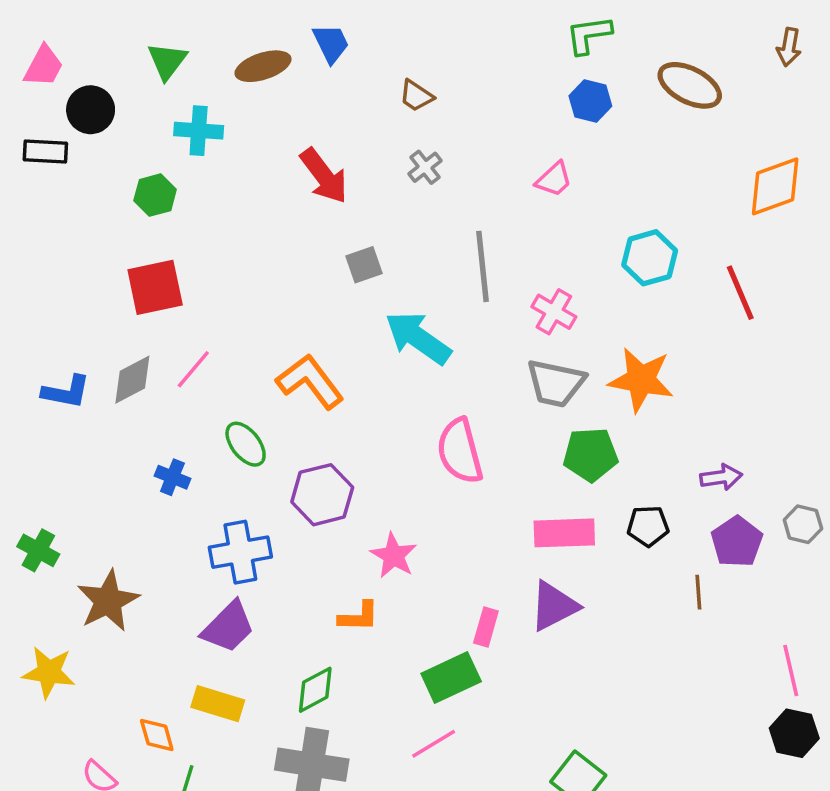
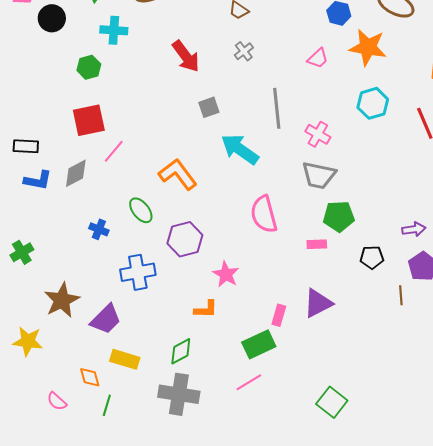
black rectangle: (45, 152) -> (26, 146), moved
pink line: (193, 369) -> (114, 151), moved
orange star: (641, 380) -> (368, 47), moved
pink rectangle: (564, 533) -> (317, 244), moved, size x0.6
green cross: (38, 550) -> (22, 252), moved, turned 30
purple trapezoid: (228, 627) -> (106, 319), moved

